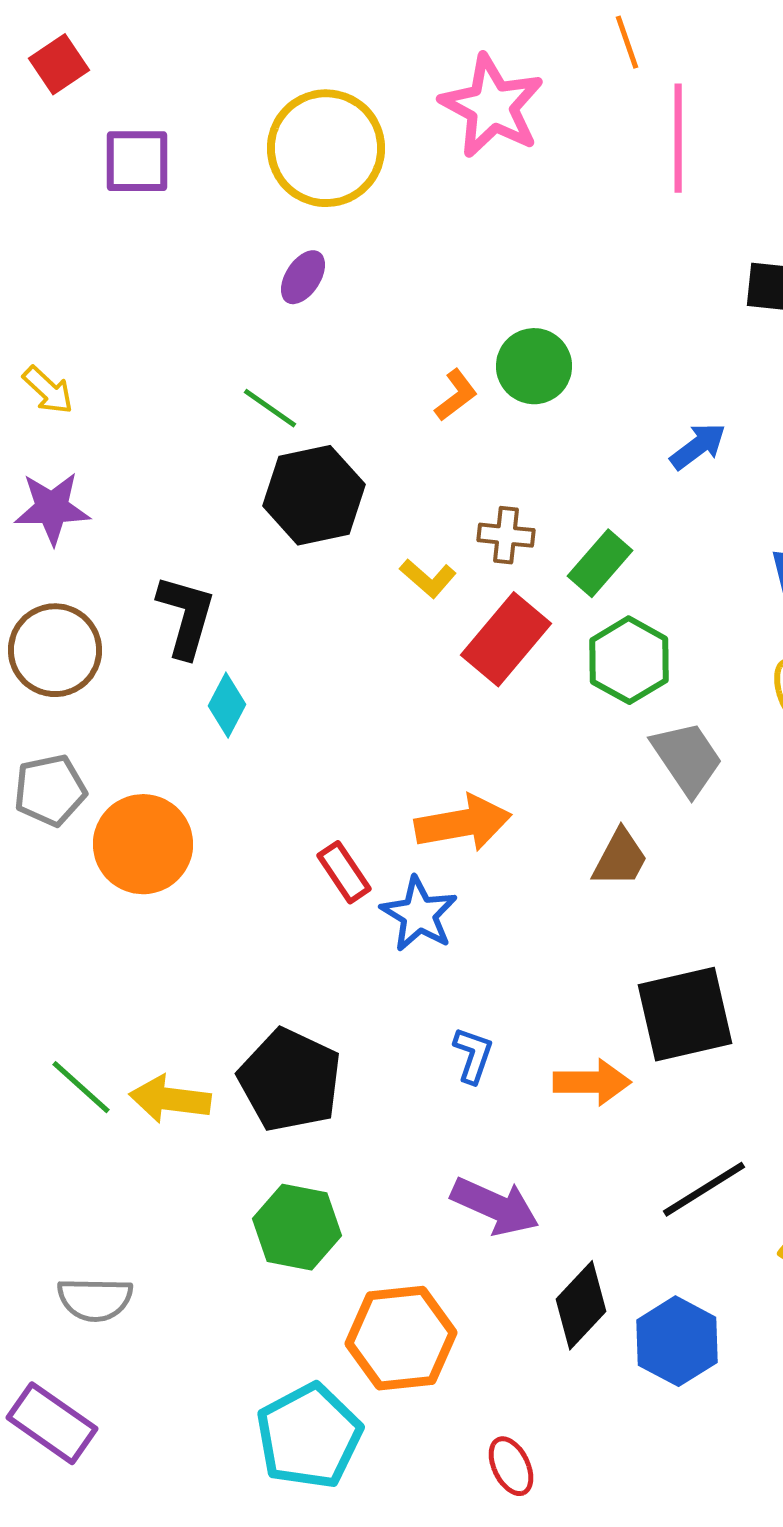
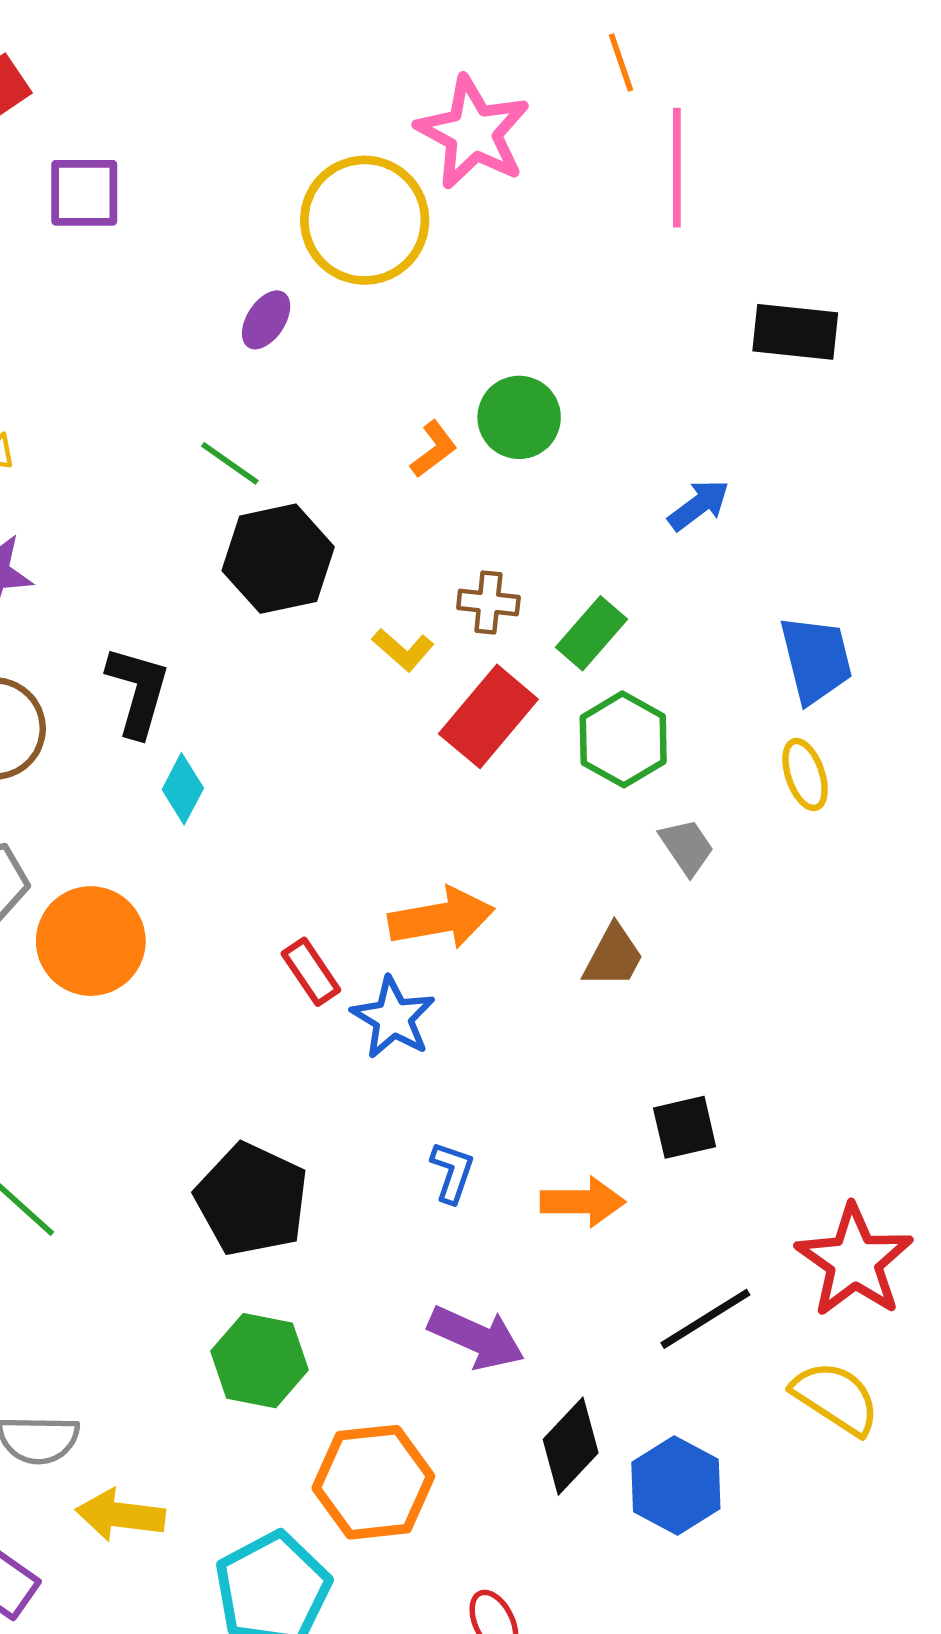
yellow circle: (326, 148) -> (365, 220), moved
gray trapezoid: (687, 758) -> (687, 847), size x0.7
black square: (685, 1014) -> (685, 1127), size x0.6
yellow arrow: (170, 1099) -> (120, 1515), moved

